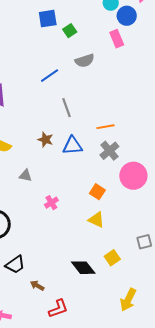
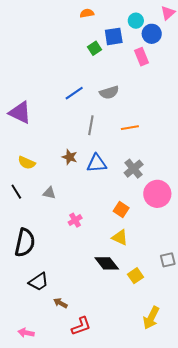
blue square: (48, 19) -> (114, 36), moved
gray semicircle: (85, 61) -> (109, 92), moved
gray line: (67, 108) -> (91, 125), turned 30
orange line: (105, 127) -> (130, 128), moved
black diamond: (83, 268) -> (107, 263), moved

